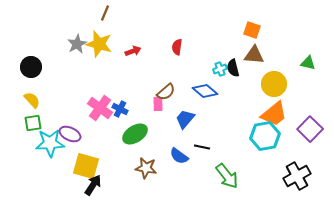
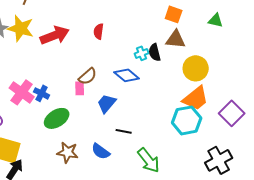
red arrow: (133, 51) -> (55, 35), size x1.8
green triangle: (308, 63) -> (216, 20), moved
blue semicircle: (179, 156) -> (101, 151), moved

